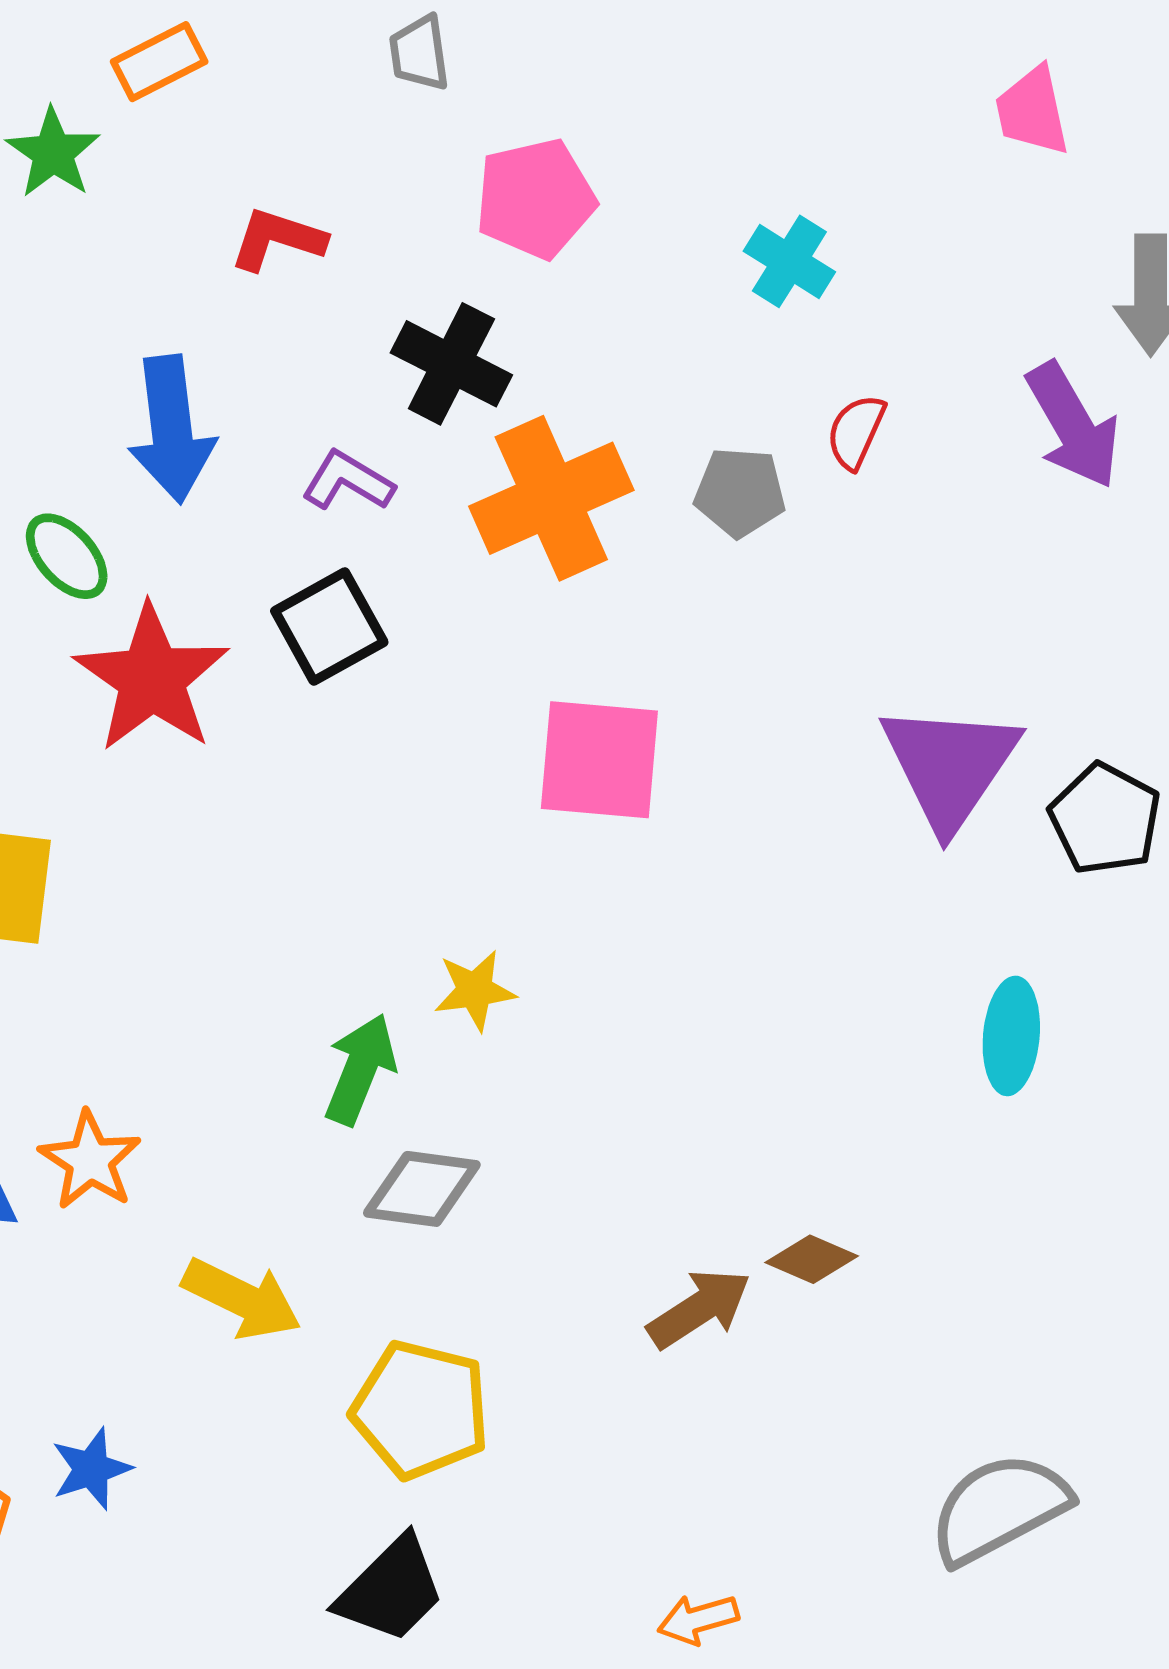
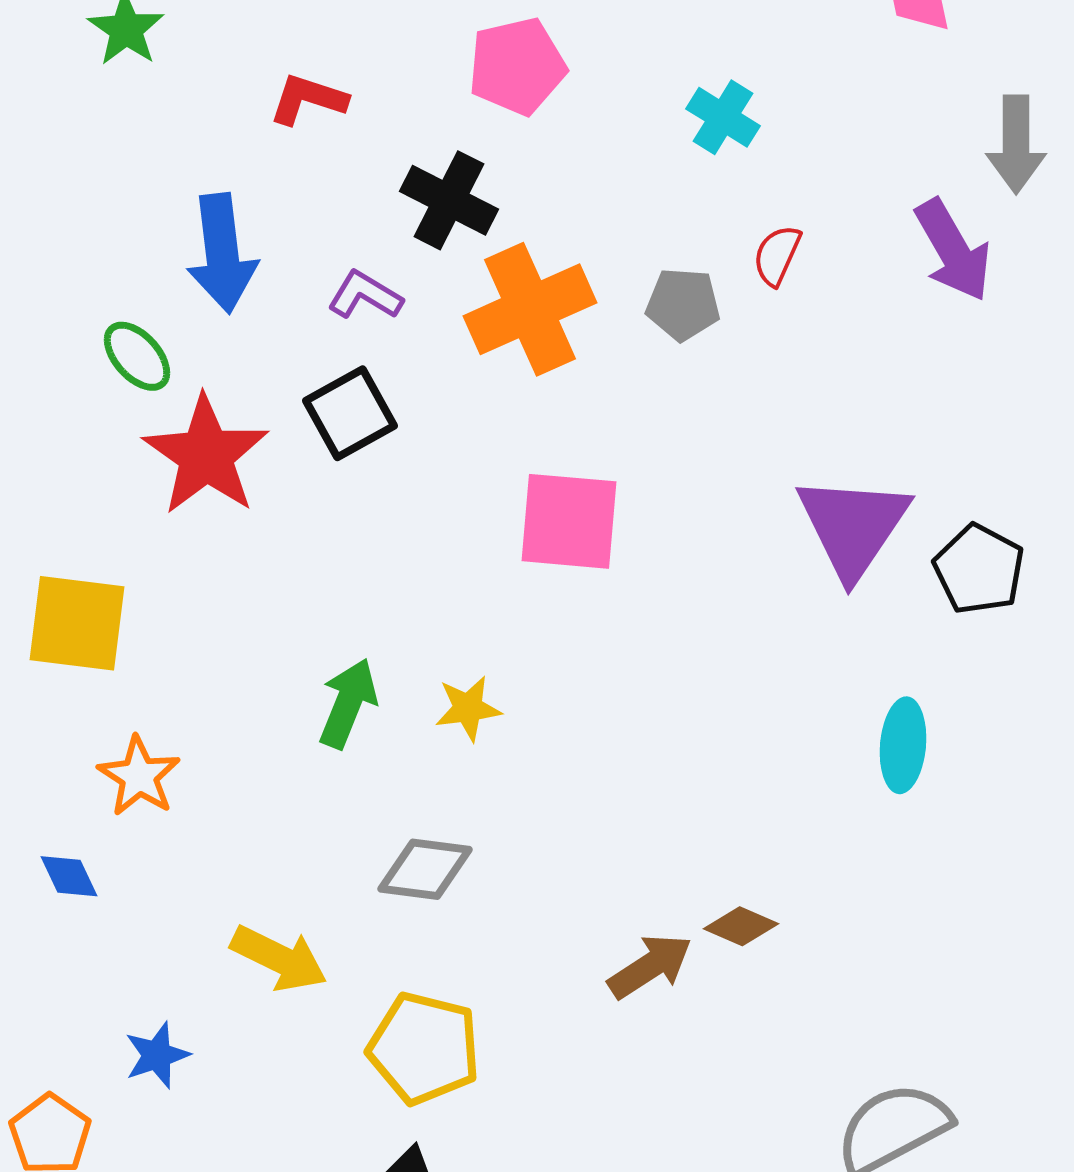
green arrow: (360, 1069) -> (348, 703), moved
orange star: (90, 1161) -> (139, 776), moved
blue star: (91, 1469) -> (157, 1055), moved

